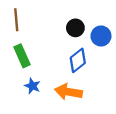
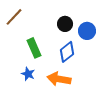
brown line: (16, 20) -> (14, 17), turned 48
green rectangle: (22, 56) -> (34, 48), moved

